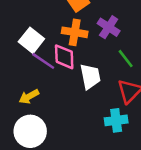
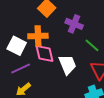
orange cross: (75, 32) -> (38, 36), moved
purple line: (43, 61) -> (21, 69), moved, turned -48

